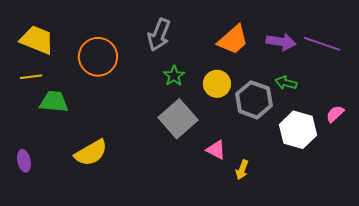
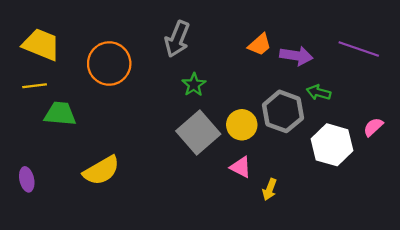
orange trapezoid: (233, 40) -> (260, 45), size x0.7
purple arrow: (281, 42) -> (296, 56), moved
yellow circle: (217, 84) -> (242, 125), moved

